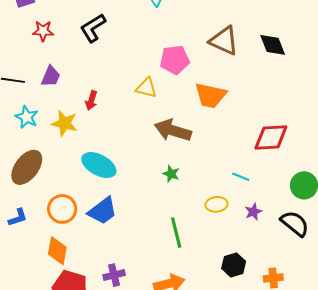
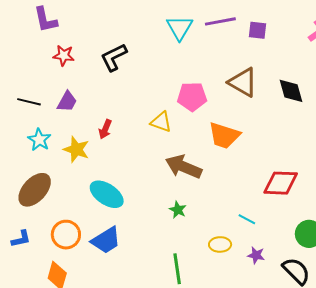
purple star: (253, 212) -> (256, 255), turned 30

